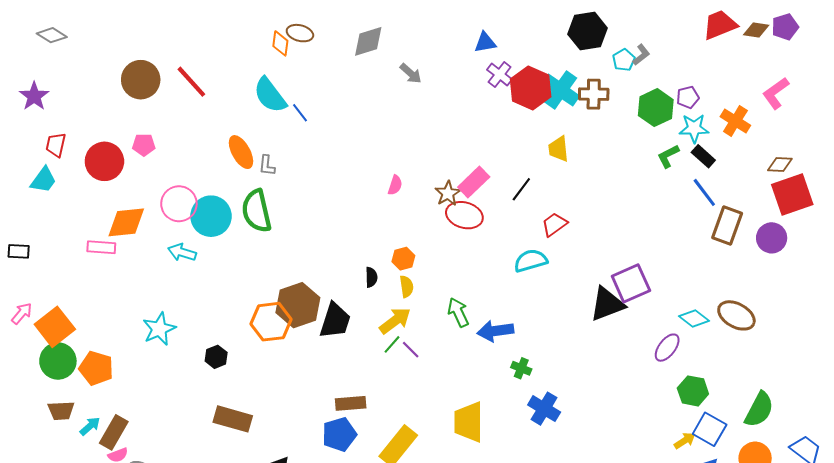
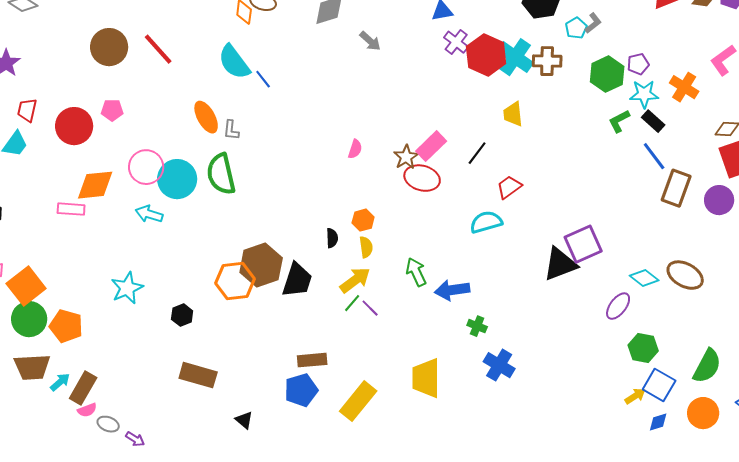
brown trapezoid: (61, 411) -> (32, 367), size x1.4

